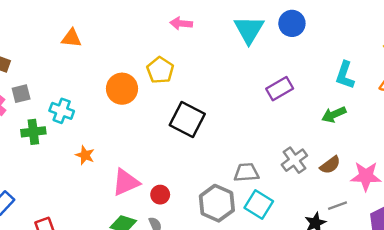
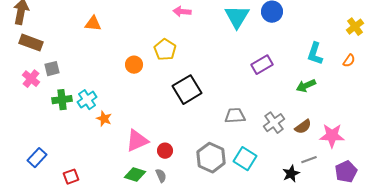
orange circle: (122, 89) -> (134, 65), size x0.7
cyan cross: (62, 111) -> (87, 100), moved, turned 36
black square: (187, 119) -> (187, 90), turned 32
gray trapezoid: (246, 172) -> (235, 116), moved

